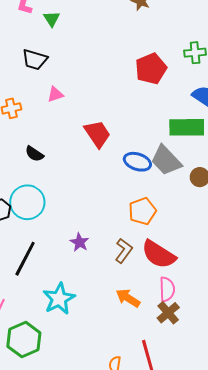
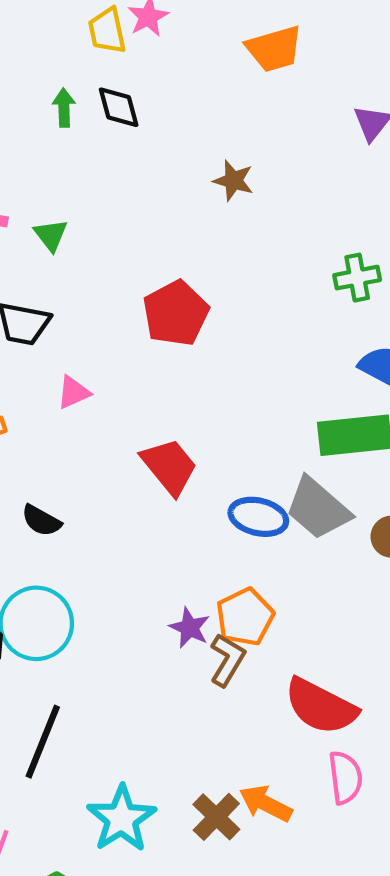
red pentagon: (151, 69) -> (176, 313), moved
orange pentagon: (142, 211) -> (245, 617), moved
purple star: (79, 242) -> (190, 628), moved
brown L-shape: (124, 251) -> (227, 660), moved
brown cross: (168, 313) -> (216, 817), moved

